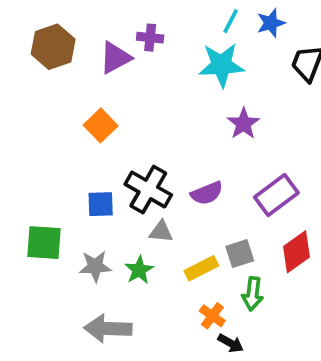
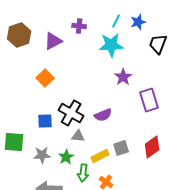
purple cross: (150, 38) -> (79, 26), moved
purple rectangle: (276, 195) -> (149, 100), moved, turned -70
green arrow: (253, 294) -> (83, 173), moved

